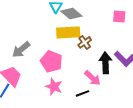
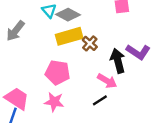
gray arrow: (21, 50) -> (15, 31), moved
pink star: (54, 87) -> (54, 102), moved

